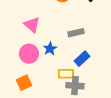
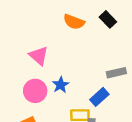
gray rectangle: (76, 33) -> (116, 73), moved

